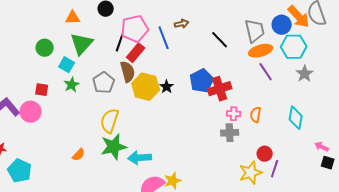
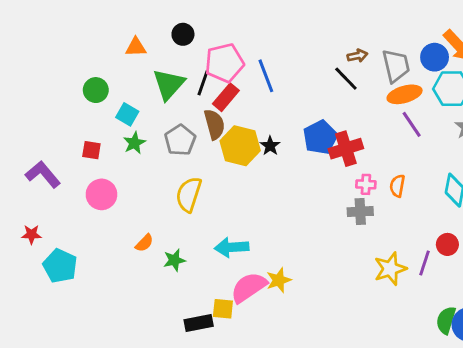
brown arrow: (182, 24) -> (357, 56), moved
green triangle: (82, 44) -> (169, 84), moved
pink circle: (31, 112) -> (101, 194), moved
green star: (114, 147) -> (174, 260), moved, size x0.6
red circle: (265, 154) -> (447, 244), moved

